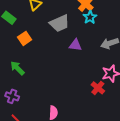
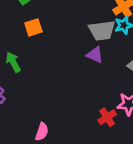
gray trapezoid: (60, 23) -> (102, 31), moved

